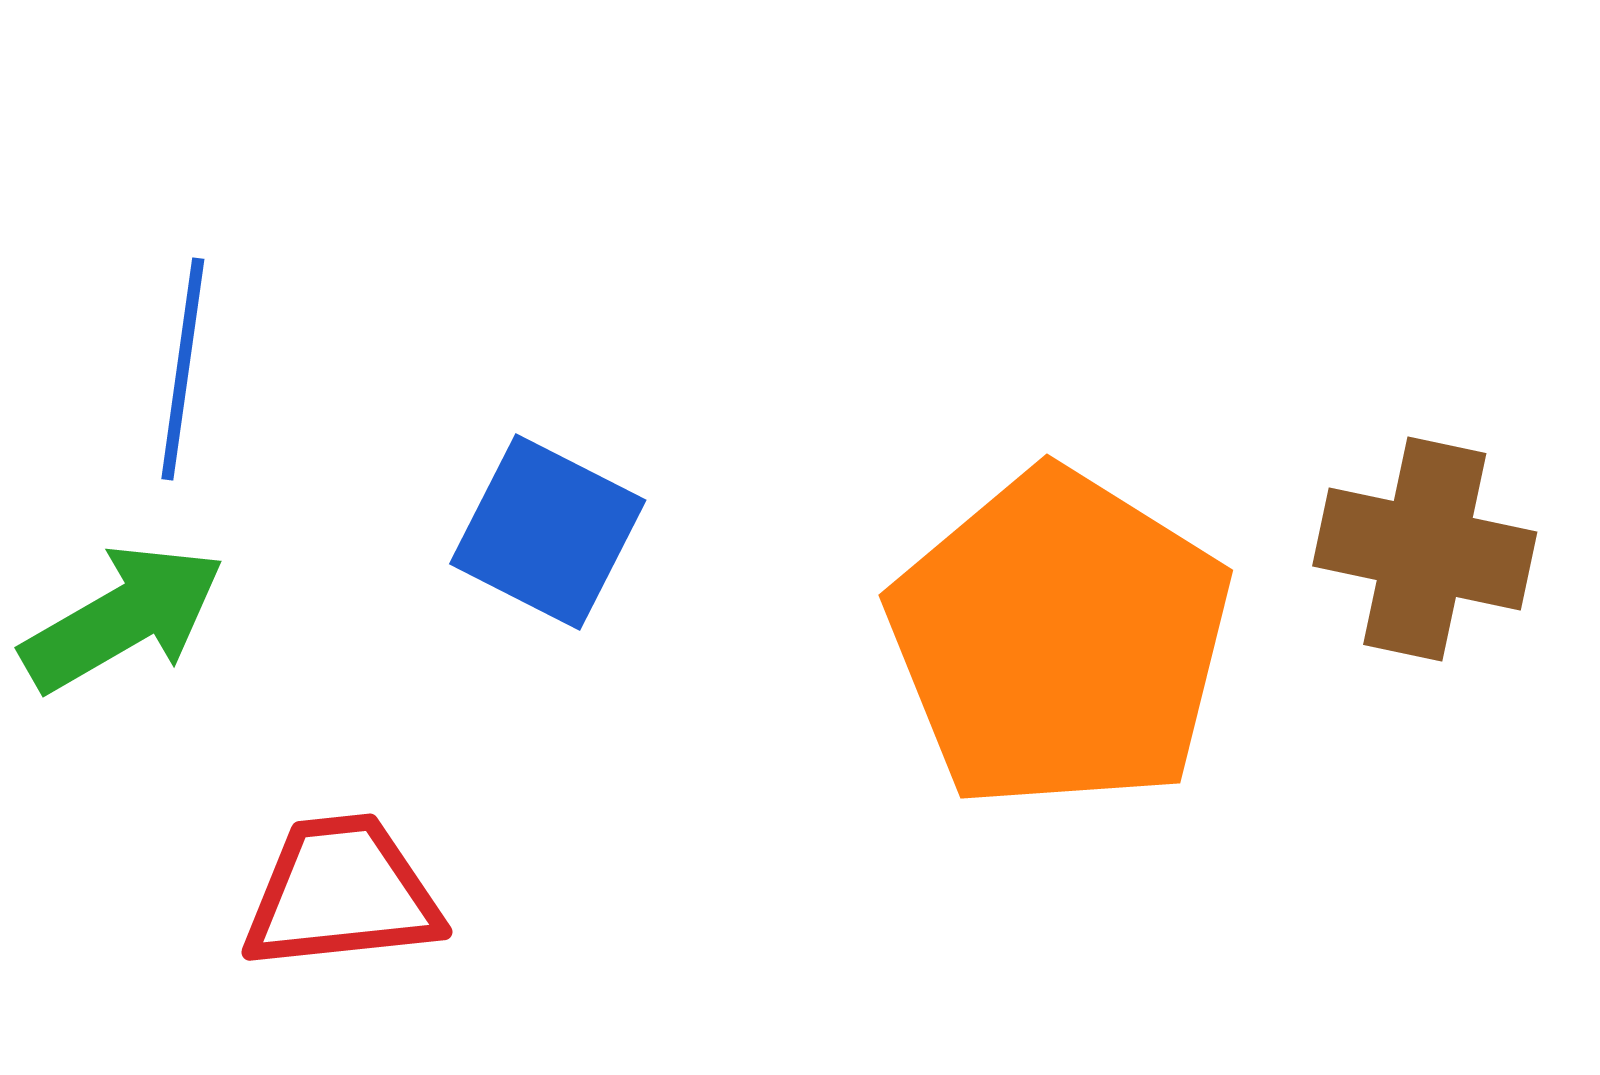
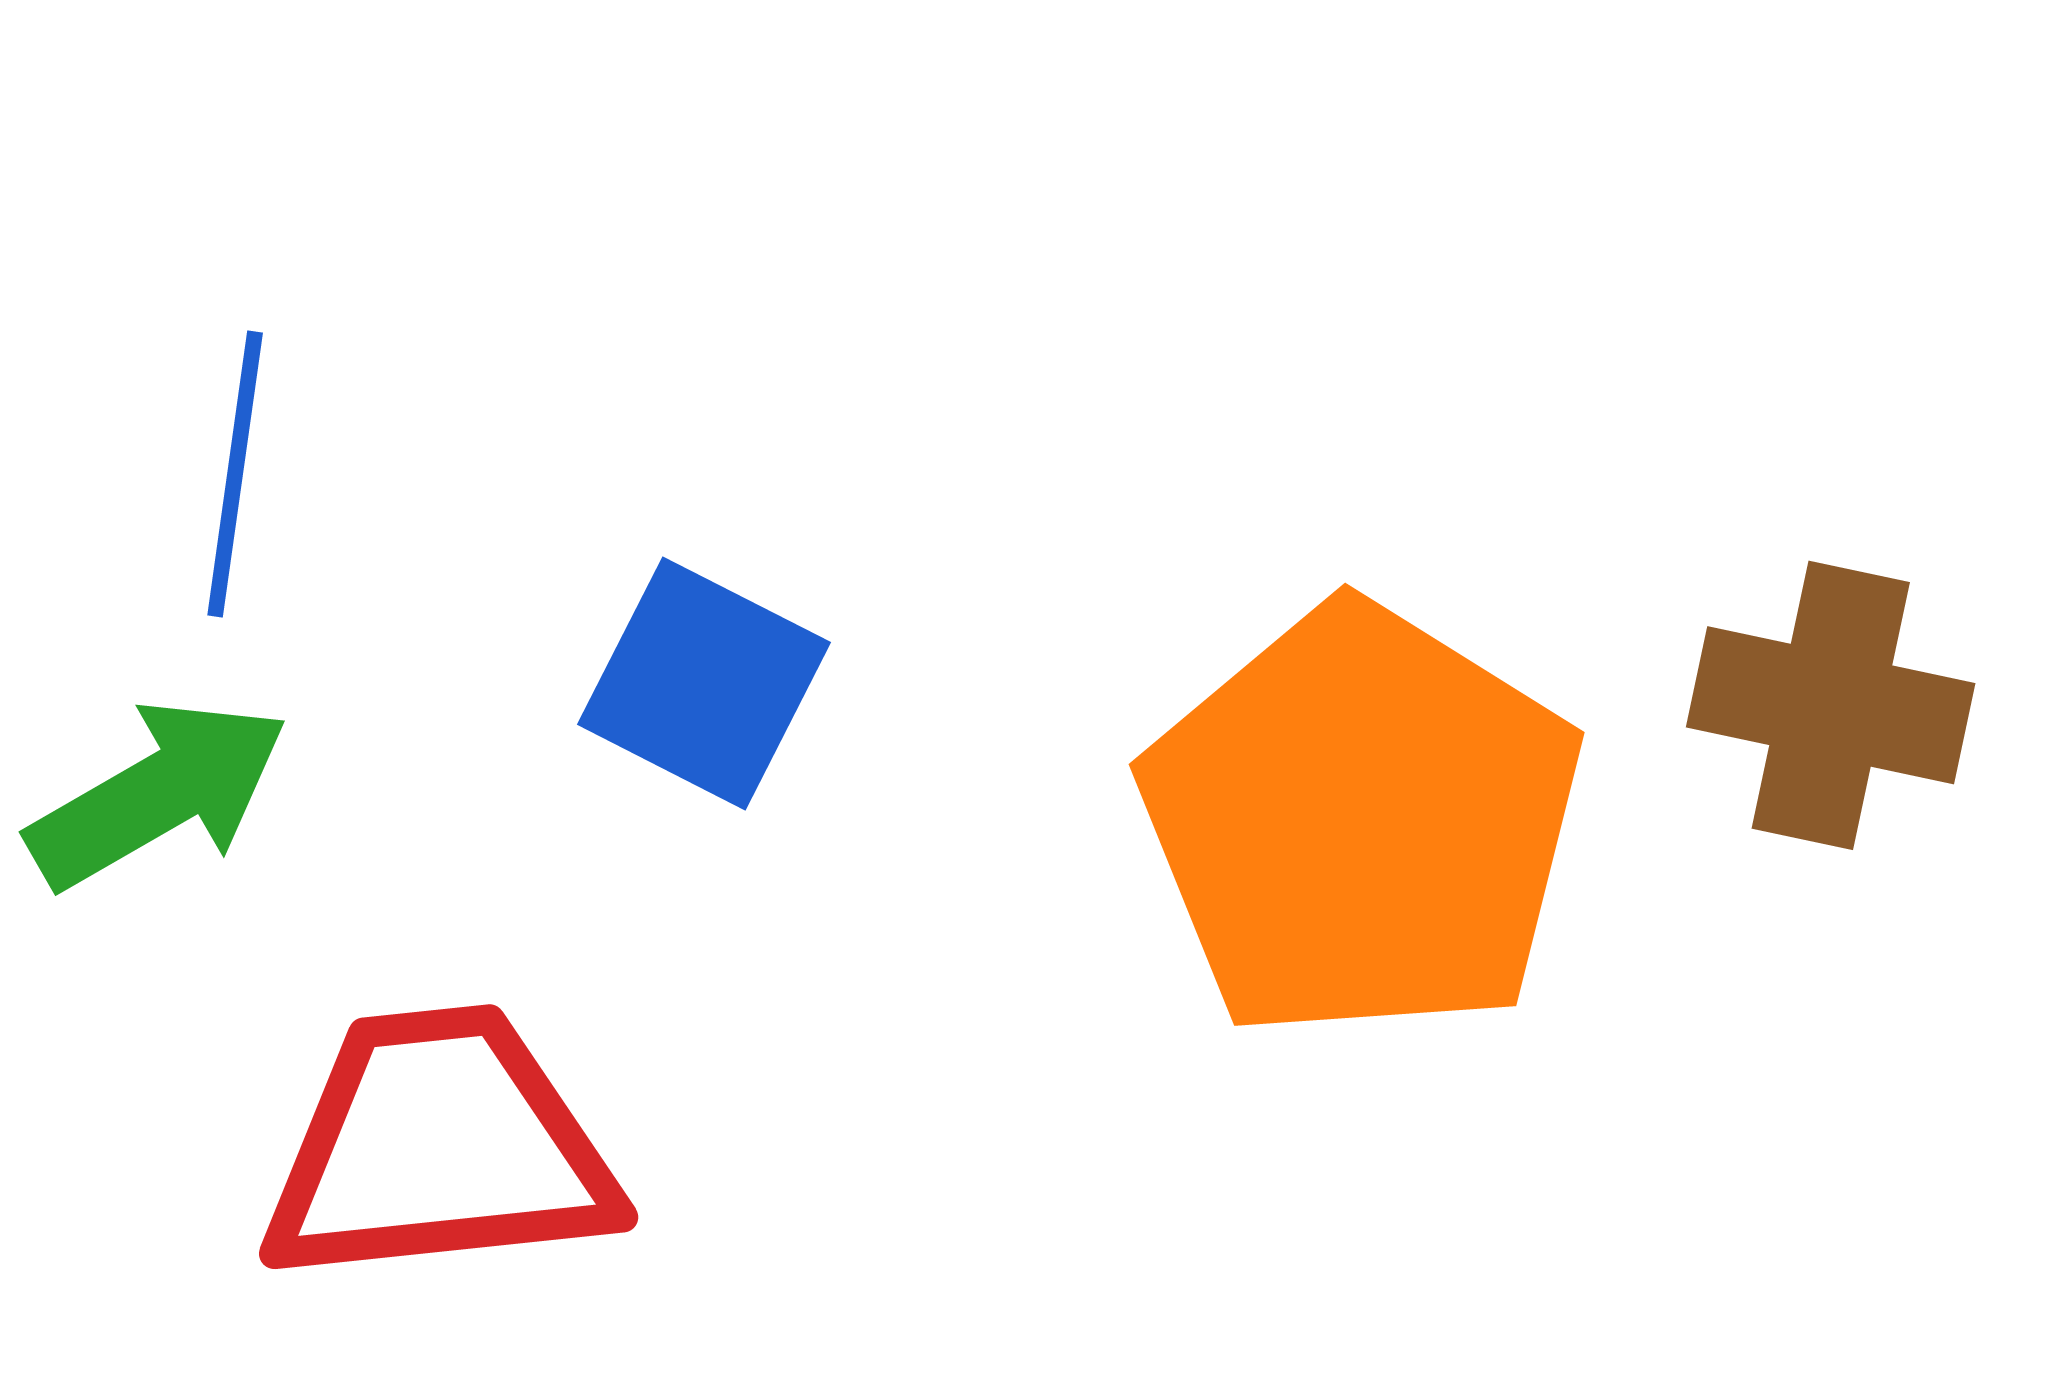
red trapezoid: (342, 893) -> (439, 1147), size x1.4

